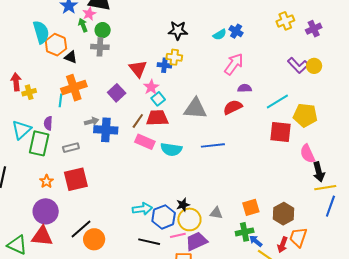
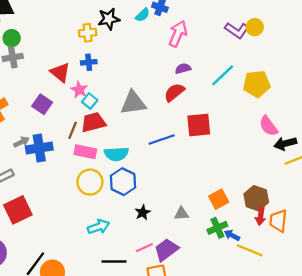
black star: (178, 30) -> (109, 19), moved
yellow cross: (174, 57) -> (88, 33), moved
pink arrow: (234, 64) -> (178, 34), moved
red square: (280, 132) -> (199, 125), moved
black arrow: (319, 172) -> (285, 143), turned 102
blue hexagon: (164, 217) -> (123, 182), moved
yellow circle: (189, 219) -> (90, 182), moved
red arrow: (282, 245) -> (261, 216), moved

